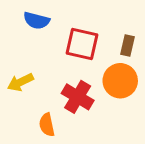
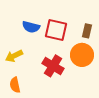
blue semicircle: (37, 21) -> (31, 27), moved
orange semicircle: (47, 125) -> (15, 85), moved

